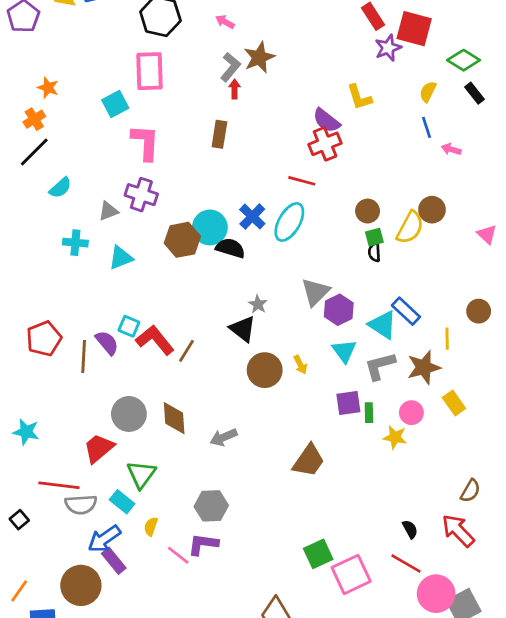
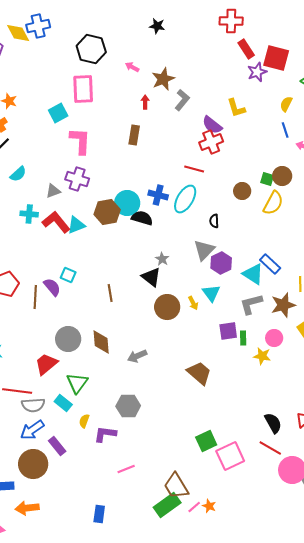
pink arrow: (225, 22) -> (132, 67), moved
gray L-shape: (230, 67) -> (182, 100), moved
brown circle: (432, 210) -> (282, 176), moved
blue cross: (252, 217) -> (158, 195), turned -30
green square: (374, 237) -> (267, 179), moved, turned 32
black semicircle: (374, 252) -> (214, 221), moved
cyan triangle: (121, 258) -> (76, 225), moved
red L-shape: (155, 340) -> (56, 222), moved
brown line: (187, 351) -> (110, 293), turned -42
cyan triangle: (344, 351) -> (211, 293), moved
brown trapezoid: (309, 461) -> (199, 373), turned -84
black semicircle: (410, 529) -> (273, 423), size x1.5
blue arrow: (104, 539) -> (32, 430), moved
purple L-shape: (203, 544) -> (105, 434), moved
pink line: (178, 555) -> (126, 469), moved, turned -60

